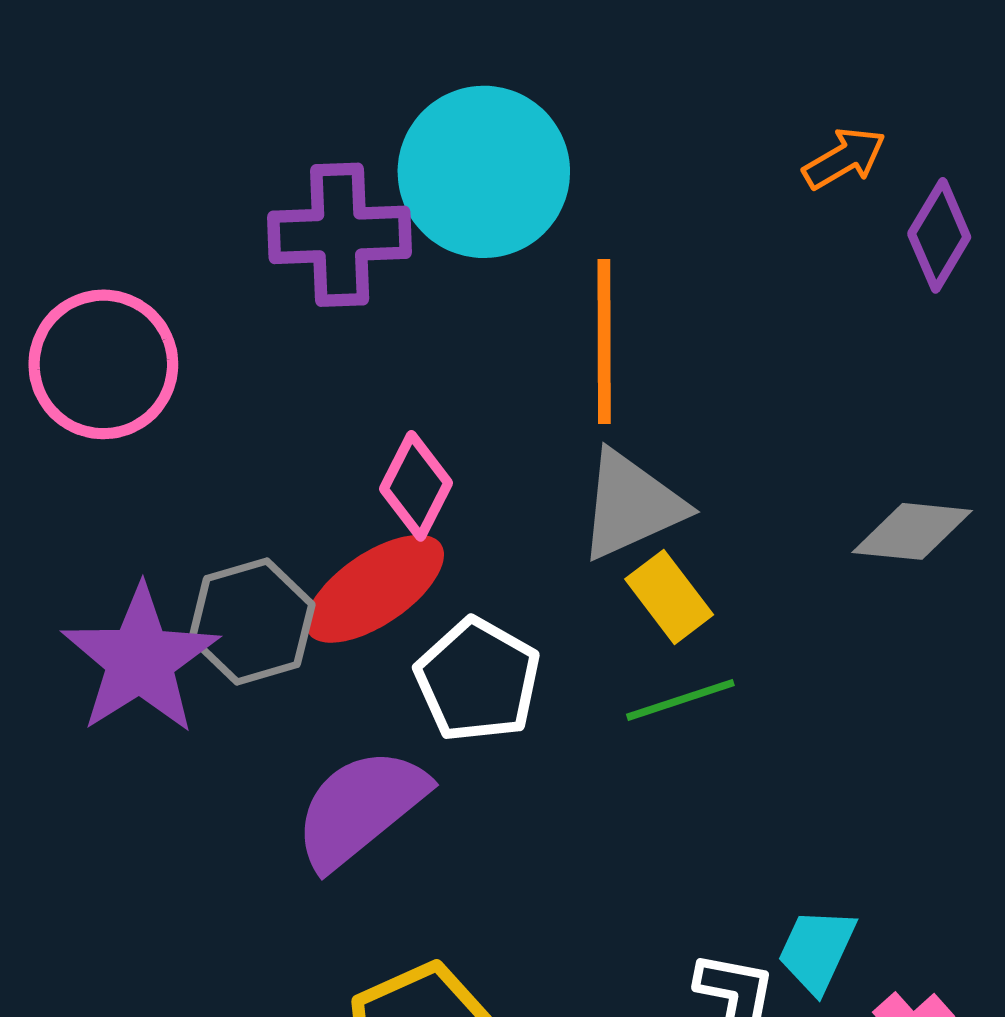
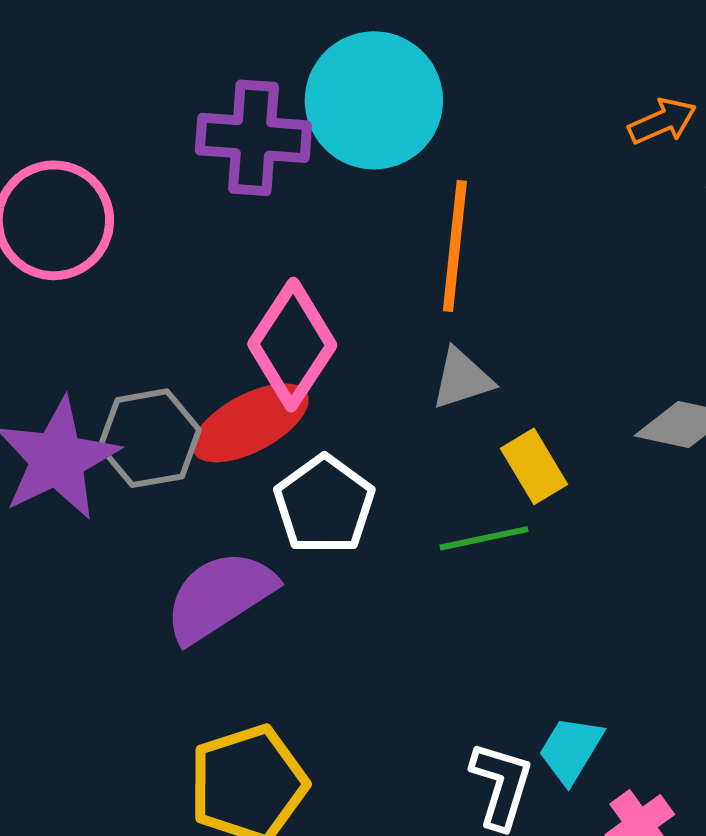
pink diamond: (416, 486) -> (292, 345), size x1.5
gray triangle: (631, 505) -> (462, 379), size x0.7
yellow rectangle: (669, 597) -> (534, 466), moved

